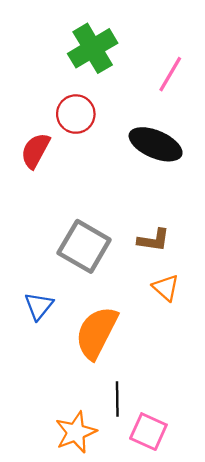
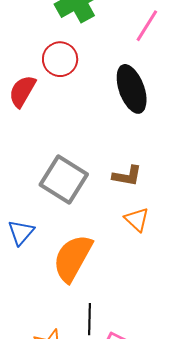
black ellipse: (156, 144) -> (132, 89), turned 45

